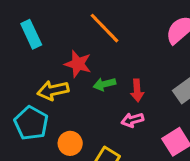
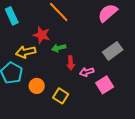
red arrow: (137, 90) -> (71, 63), moved
pink arrow: (132, 120) -> (87, 72), moved

